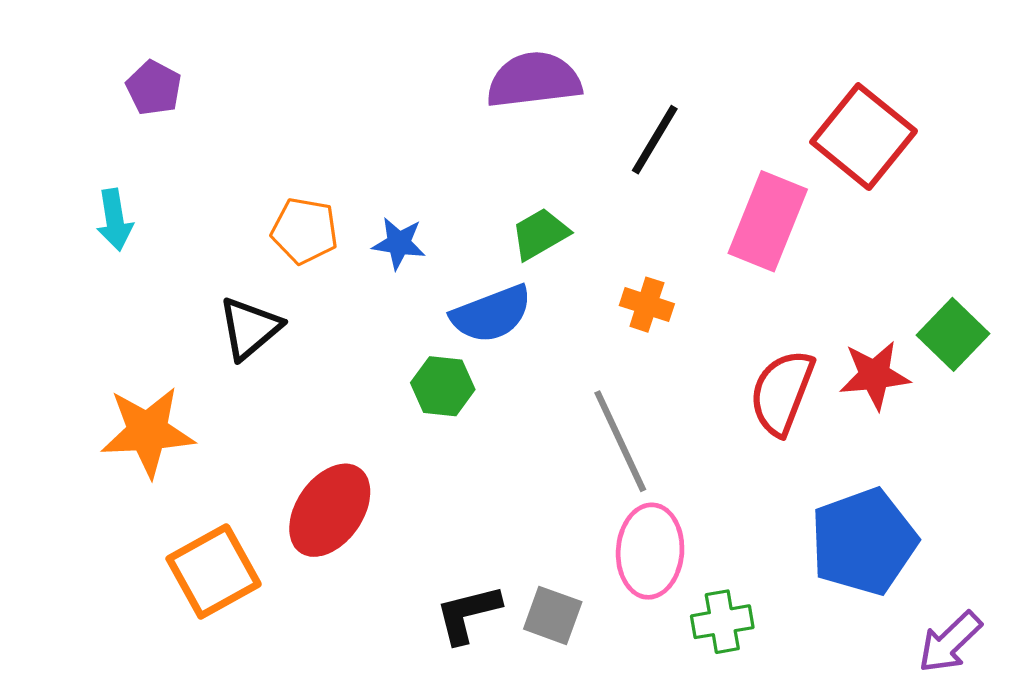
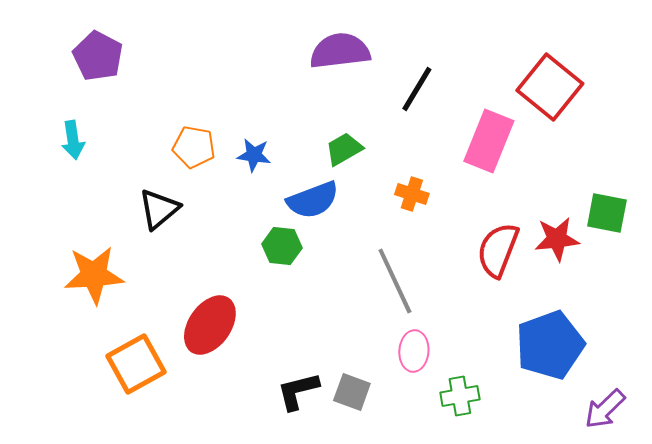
purple pentagon: (154, 88) -> (98, 56), size x1.4
green square: (953, 334) -> (607, 213), turned -33
pink ellipse: (650, 551) -> (414, 351), size x0.7

